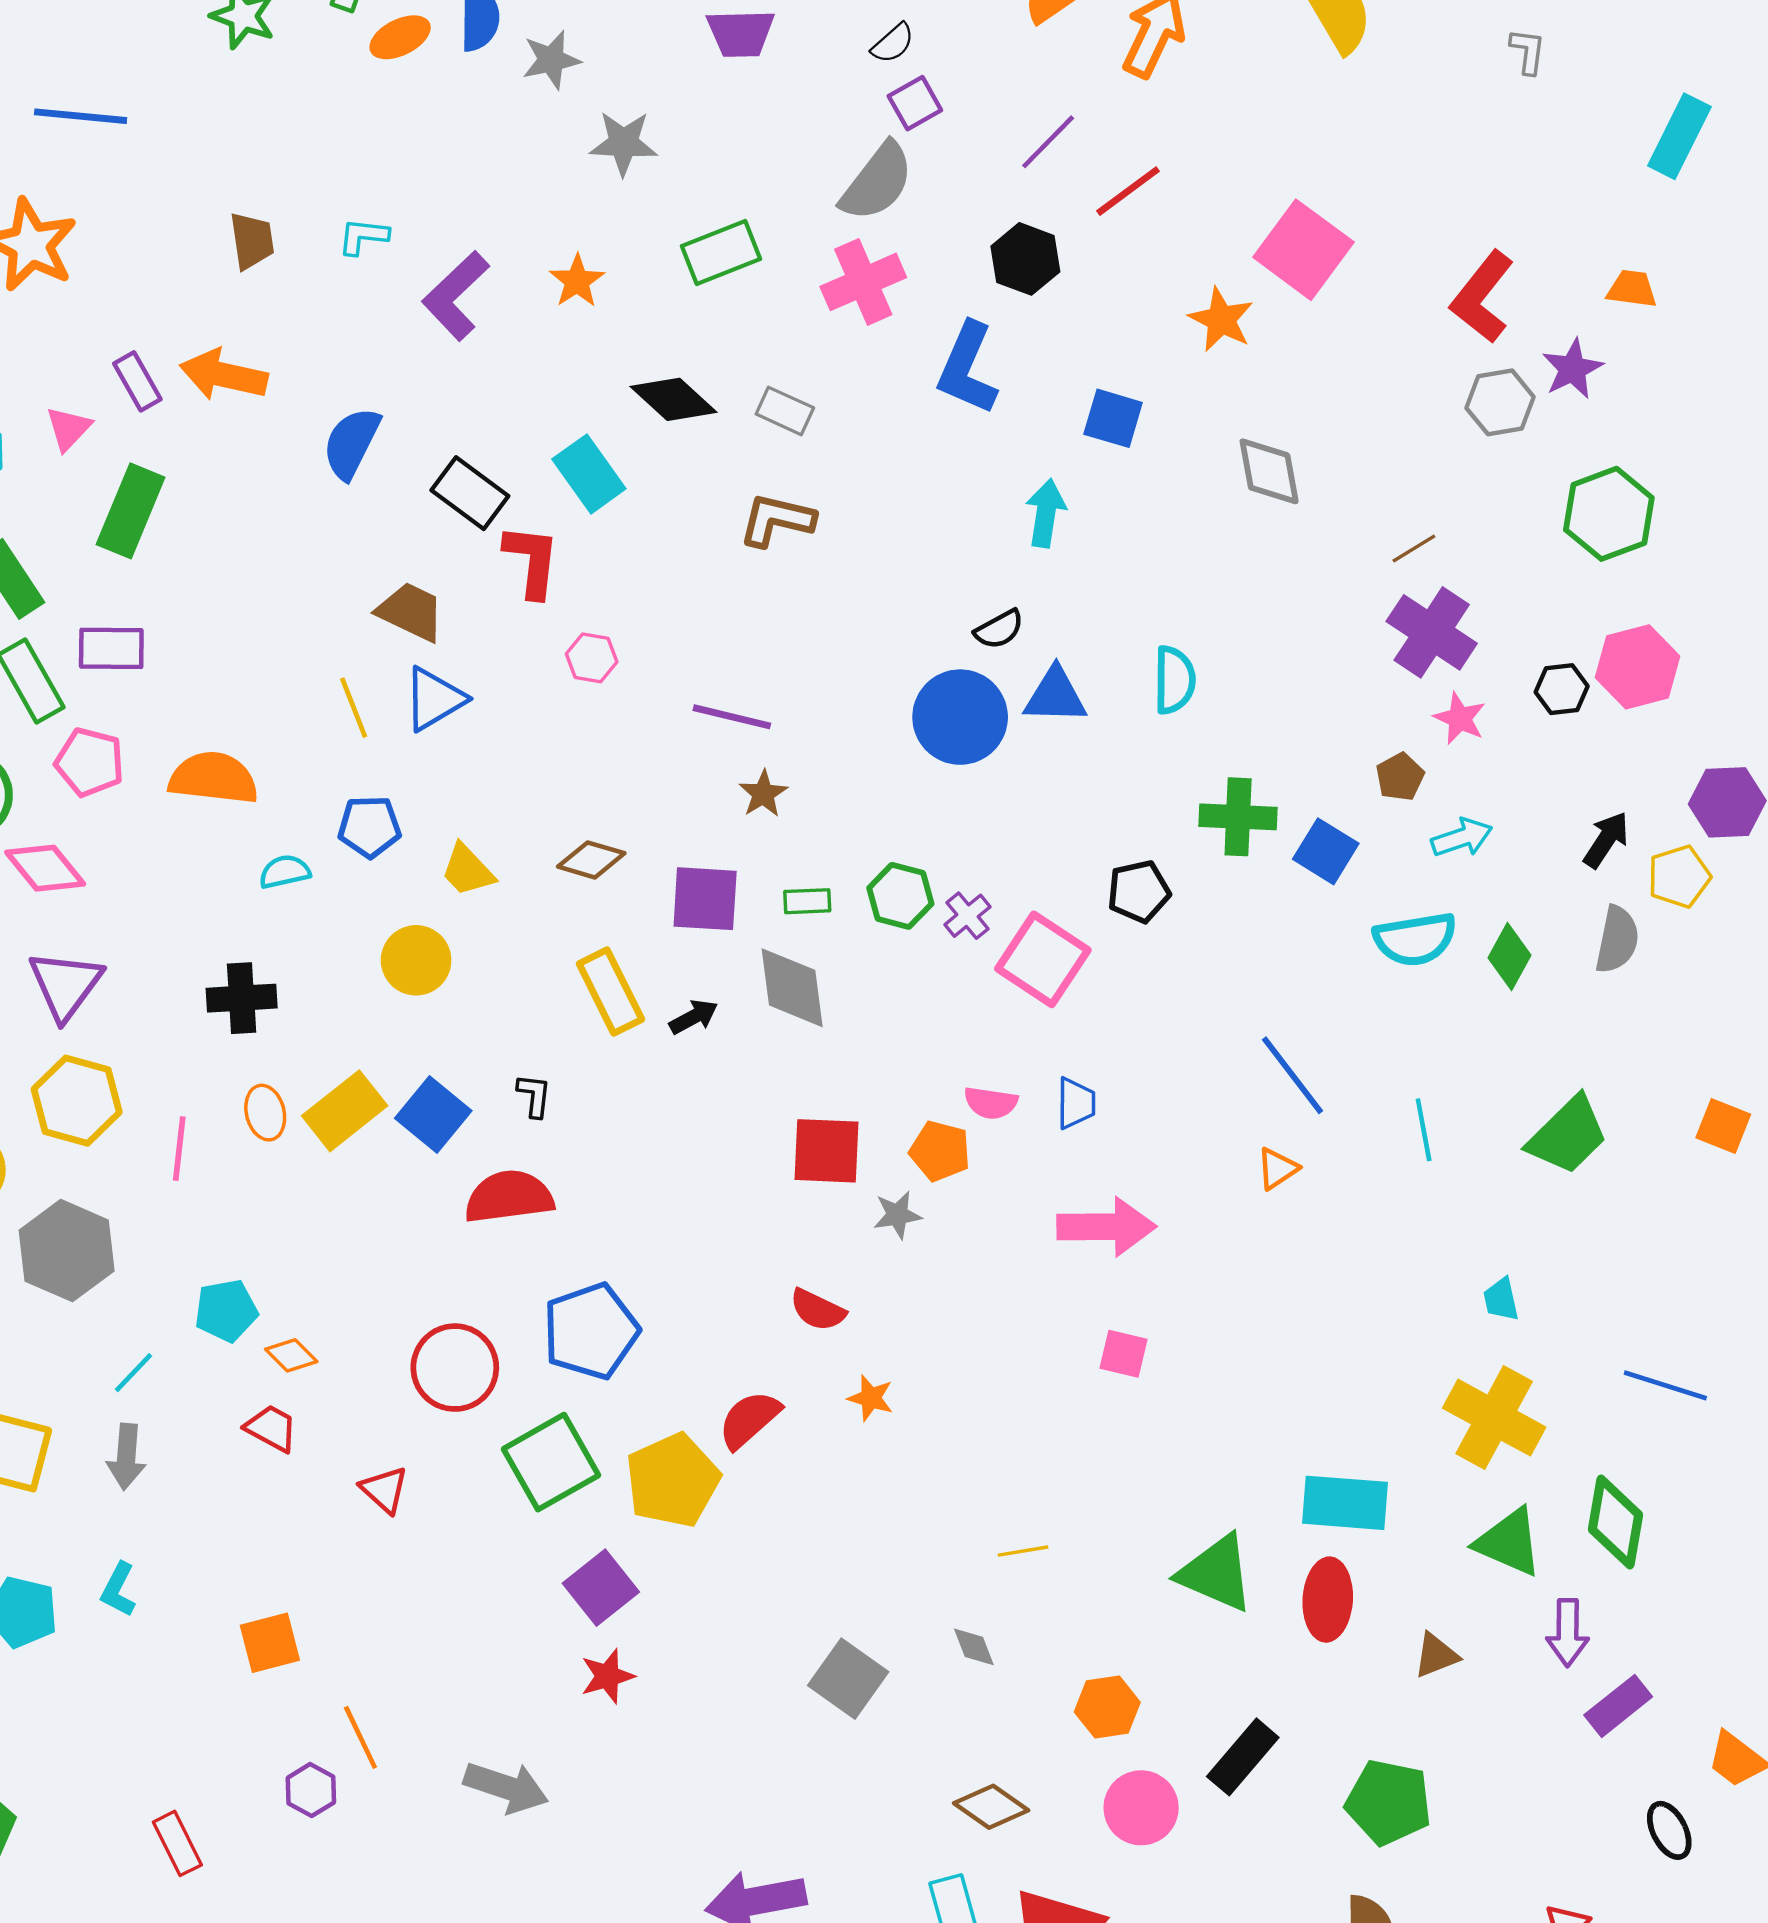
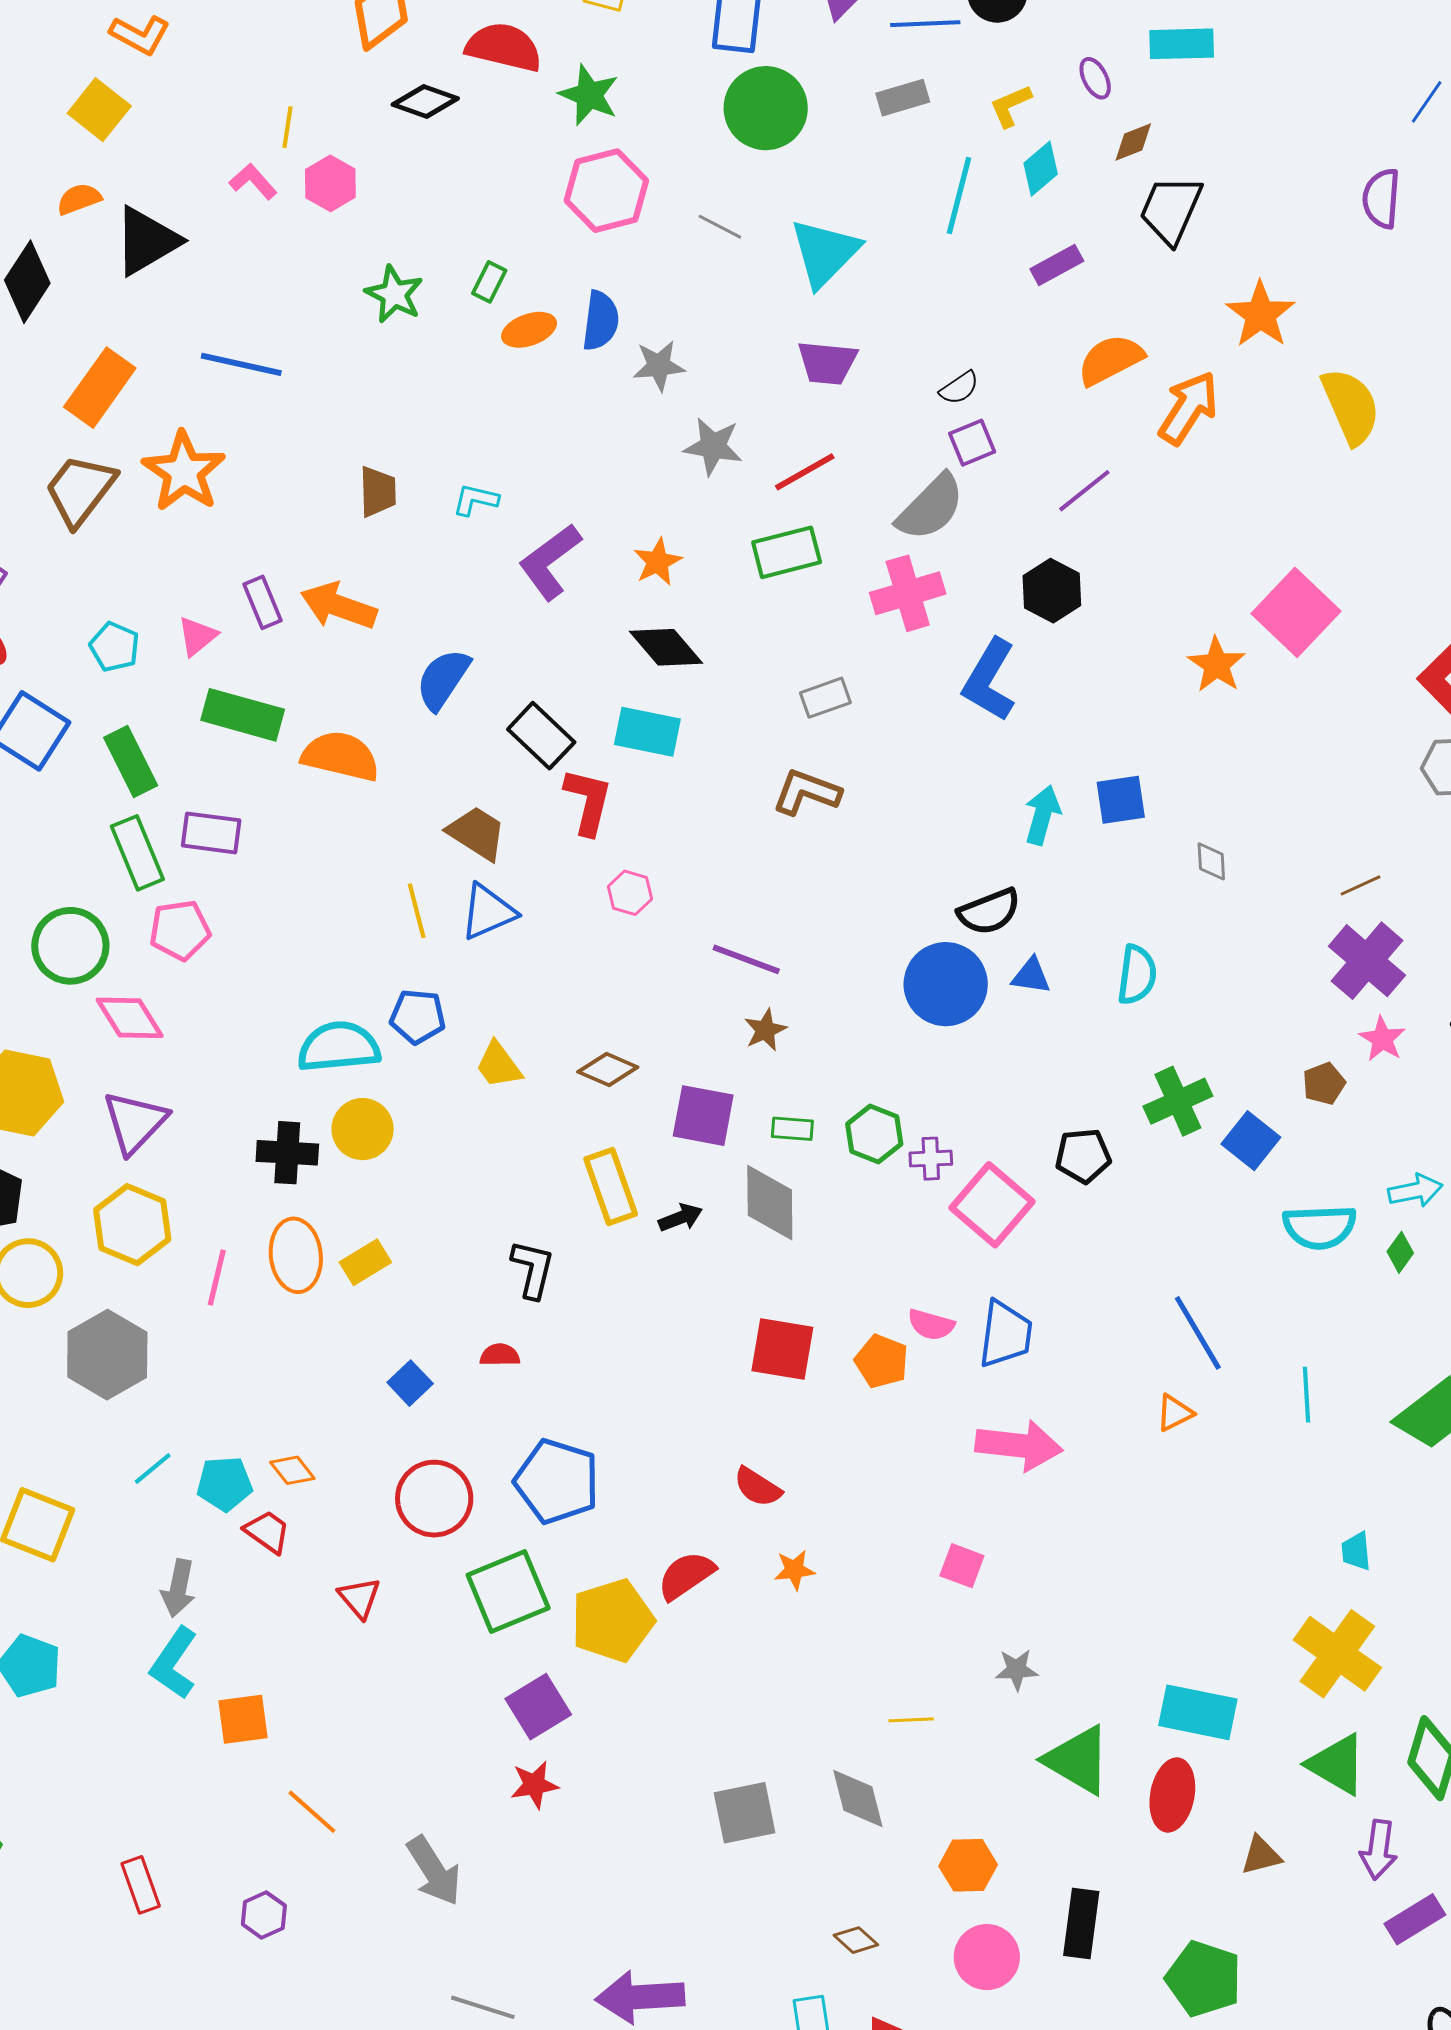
red line: (1128, 191) -> (805, 472), moved
black diamond: (673, 399) -> (666, 647), moved
gray rectangle: (785, 411) -> (825, 698), turned -51
blue square: (1113, 418) -> (1121, 800), moved, turned -32
gray diamond: (1269, 471) -> (1211, 861), moved, size x0.6
cyan rectangle: (589, 474) -> (647, 732), turned -50
green rectangle: (131, 511) -> (243, 715), turned 76
black semicircle: (999, 629) -> (989, 912), size x1.4
blue triangle: (1055, 696) -> (1031, 976), size x0.7
pink pentagon: (90, 762) -> (180, 930), turned -30
orange semicircle: (213, 778) -> (341, 756), moved
green cross: (1238, 817) -> (1178, 1101), turned -34
cyan arrow: (1462, 838) -> (1415, 1191), moved
cyan semicircle: (285, 872) -> (339, 1047), size x1.8
purple cross: (967, 916) -> (931, 1159), turned 30
green diamond: (1509, 956) -> (1400, 1252), size x0.7
yellow circle: (416, 960) -> (363, 1129), moved
black L-shape: (534, 1095) -> (533, 1269), size x1.5
blue trapezoid: (1076, 1103) -> (1005, 1334), size x1.5
yellow rectangle: (345, 1111) -> (365, 1262), size x0.7
orange ellipse: (265, 1113) -> (296, 1255), size x1.5
blue square: (433, 1115) -> (410, 1383), moved, size x0.7
red semicircle: (509, 1197) -> (500, 1355), size x0.5
gray star: (897, 1215) -> (1017, 1670), moved
cyan pentagon: (226, 1311) -> (224, 1484), moved
blue pentagon: (591, 1331) -> (557, 1481), turned 30
pink square: (1123, 1354) -> (962, 1566), moved
orange star: (871, 1398) -> (794, 1570), turned -30
gray arrow: (126, 1457) -> (178, 1588), moved
cyan L-shape: (118, 1590) -> (174, 1663), moved, size x1.5
gray diamond: (974, 1647) -> (858, 1798), size x1.6
gray square: (848, 1679) -> (745, 1813), turned 36
orange line: (360, 1737) -> (312, 1812), turned -30
black rectangle: (1243, 1757) -> (1081, 1924), turned -40
gray arrow: (506, 1787) -> (434, 1871), turned 32
purple hexagon: (311, 1790) -> (264, 1915), moved
brown diamond: (991, 1807) -> (856, 1940), size x0.7

